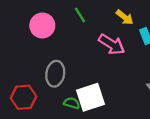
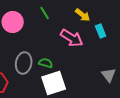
green semicircle: (72, 103) -> (46, 63), moved

